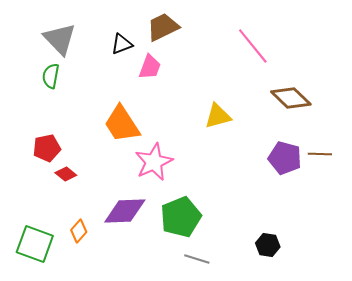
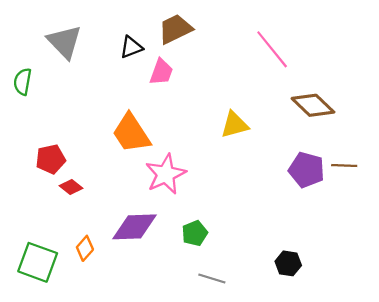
green semicircle: (51, 76) -> (23, 82), moved
green pentagon: (181, 217) -> (195, 233), size x0.6

